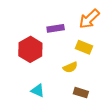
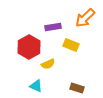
yellow rectangle: (84, 47) -> (71, 45), moved
yellow semicircle: (70, 67) -> (48, 64), moved

